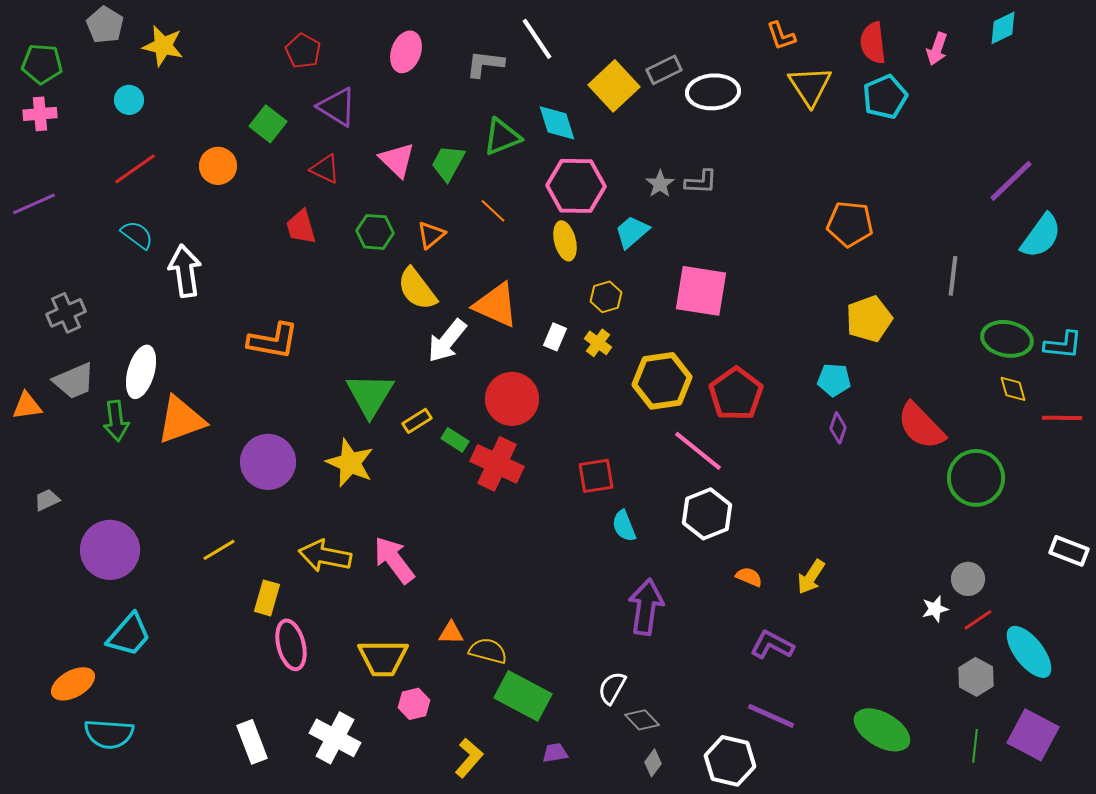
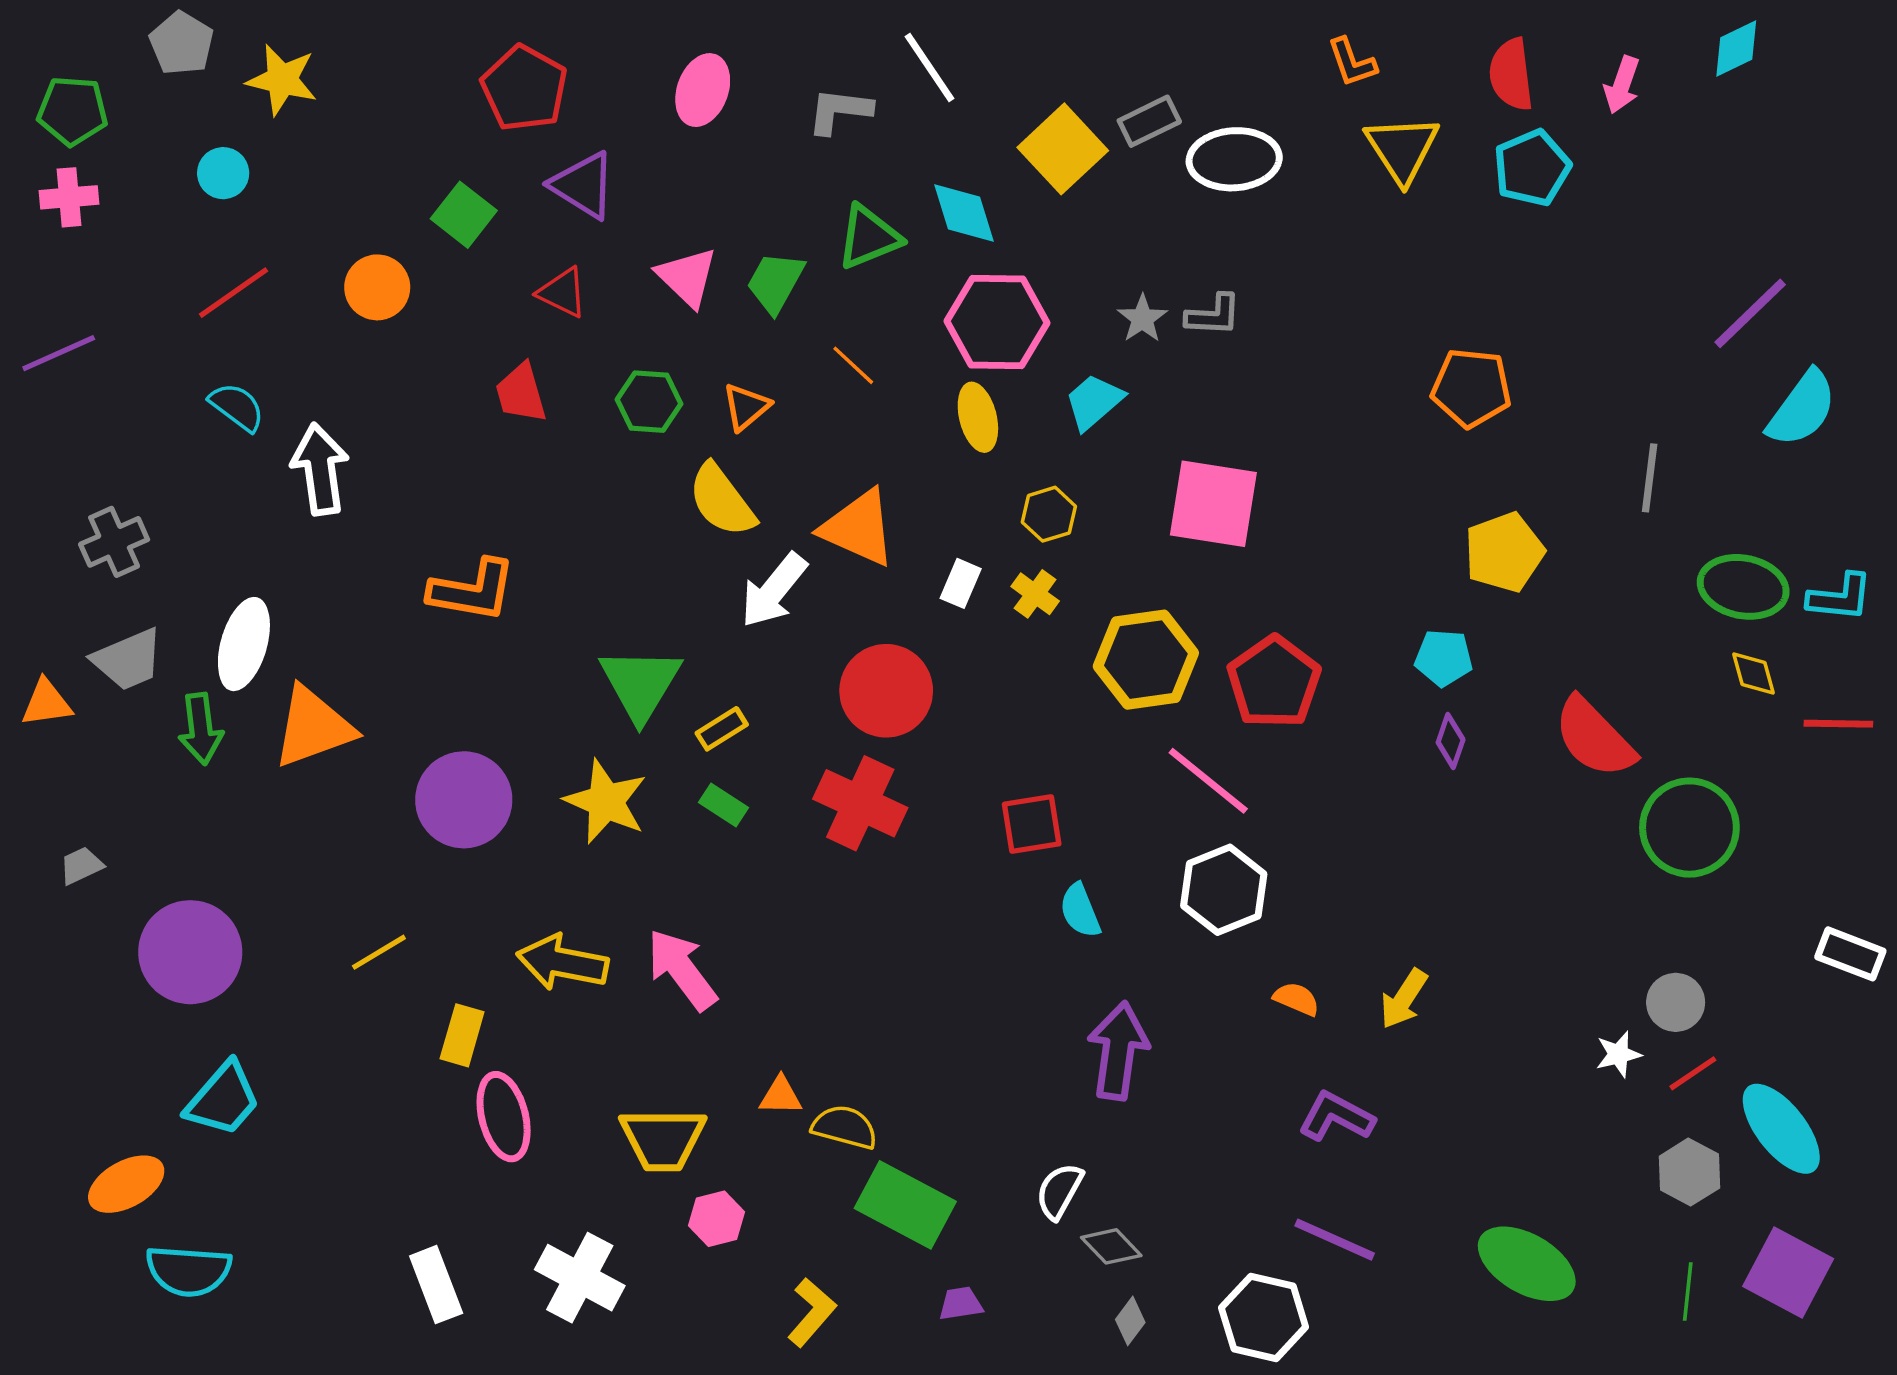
red pentagon: (303, 51) -> (524, 88), size x1.4
green rectangle: (455, 440) -> (723, 805), moved

